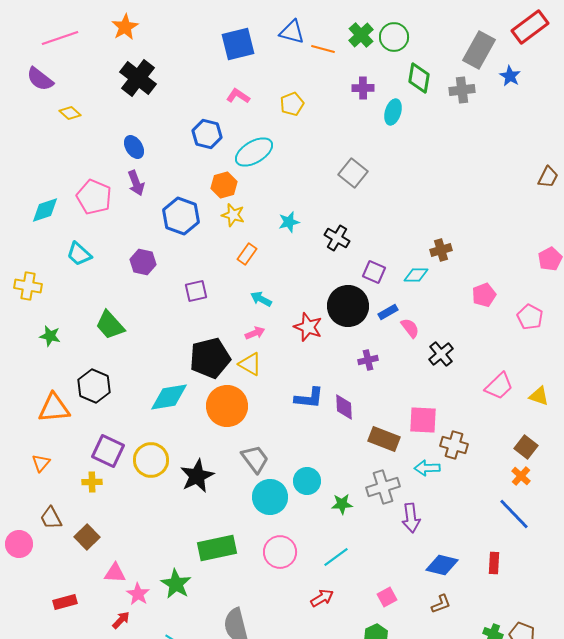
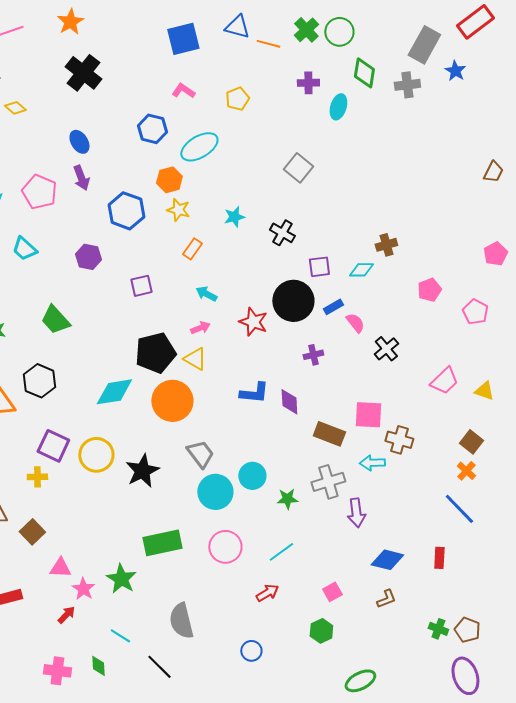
purple square: (374, 272) -> (319, 267), turned -30

